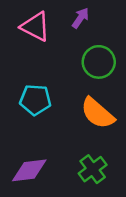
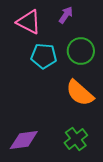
cyan pentagon: (35, 100) -> (44, 56), moved

